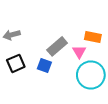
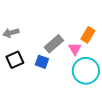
orange rectangle: (93, 37) -> (88, 35), turned -70

